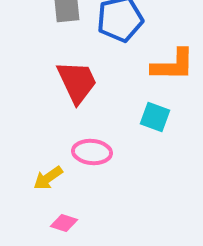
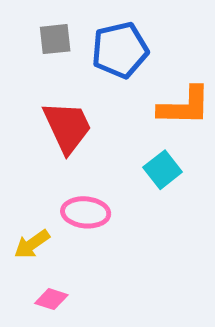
cyan square: (155, 117) -> (163, 170), turned 32

